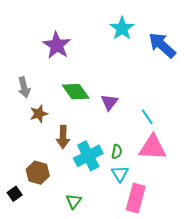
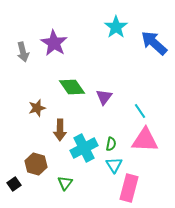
gray arrow: (24, 87) -> (23, 52), moved
green triangle: (74, 201) -> (65, 183), moved

